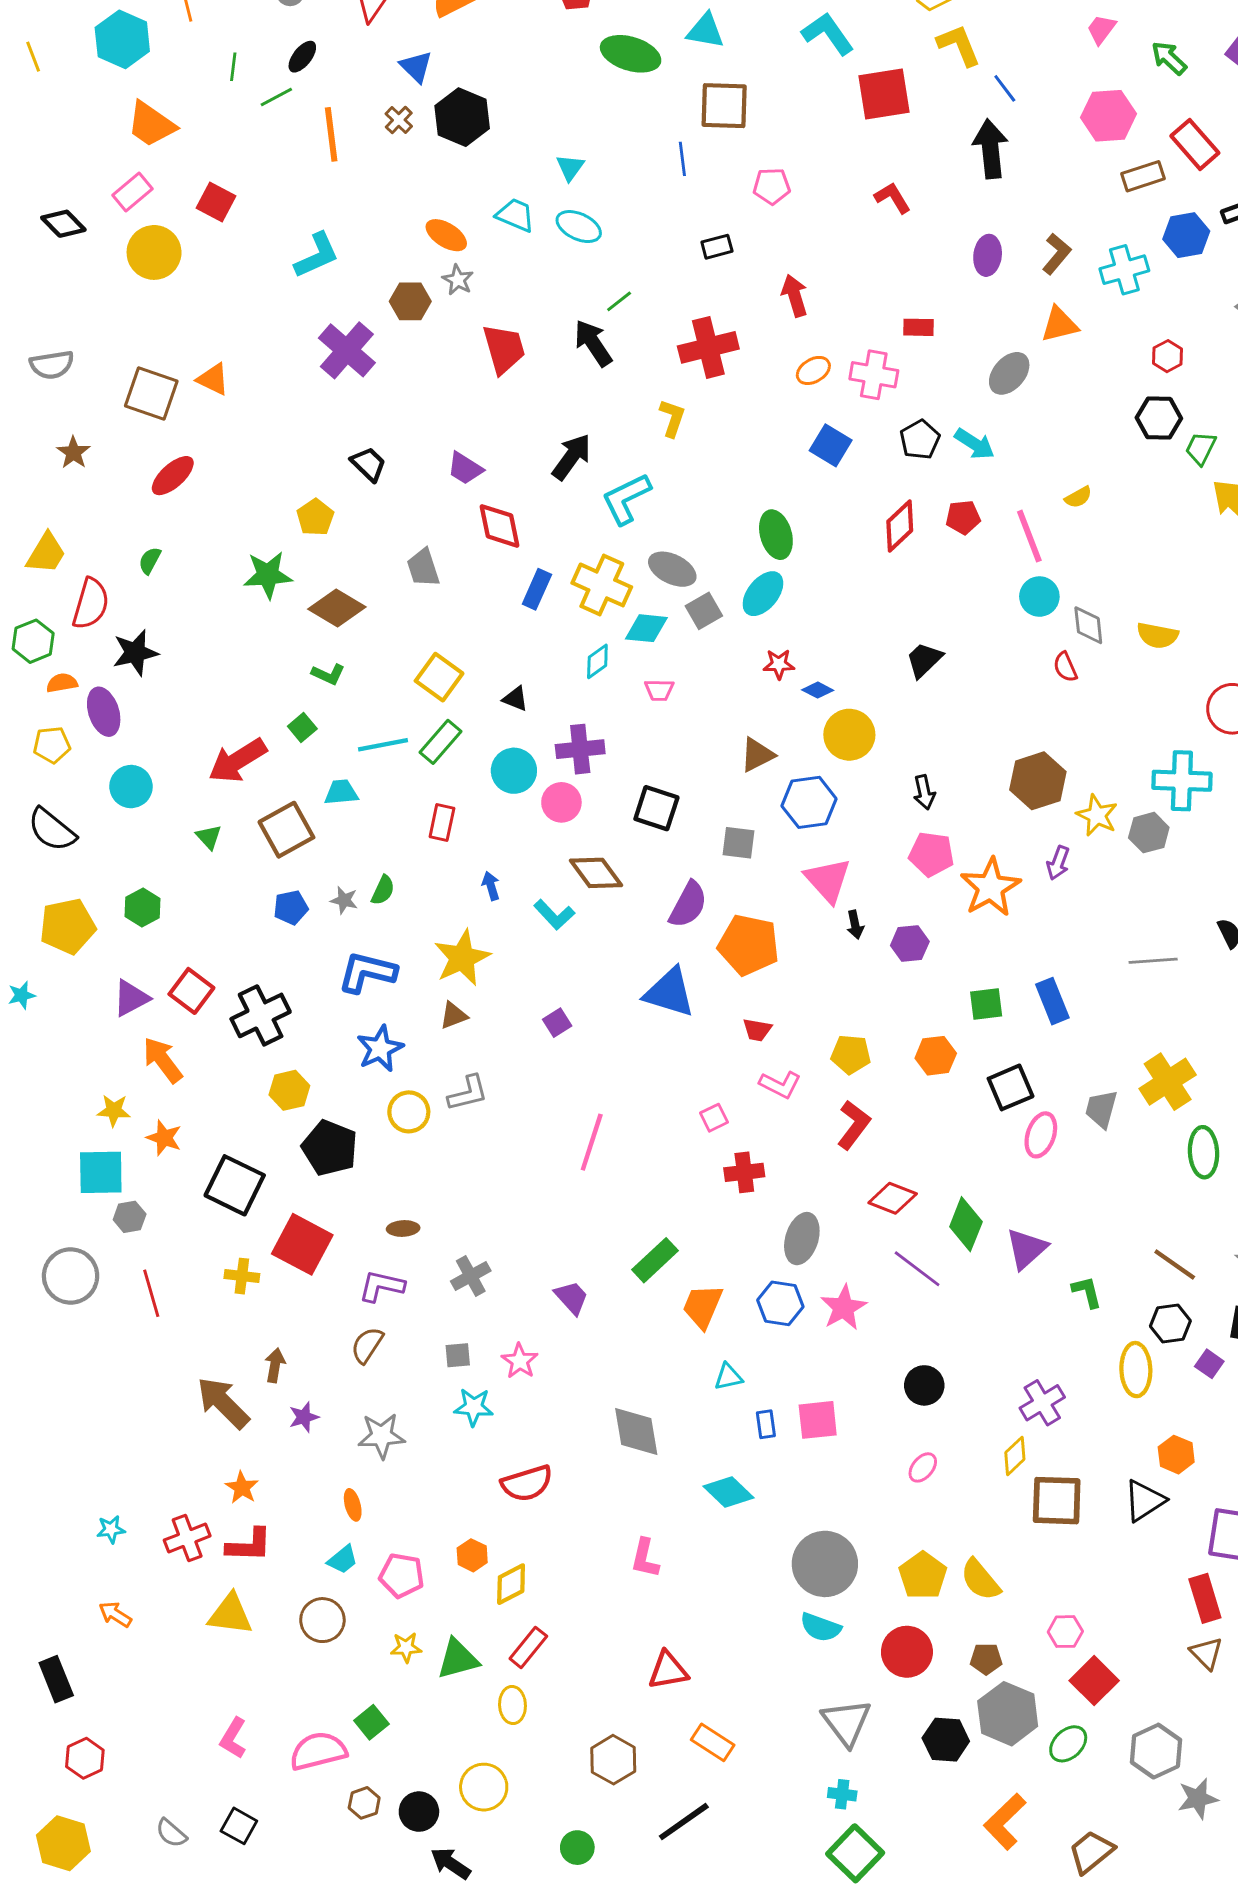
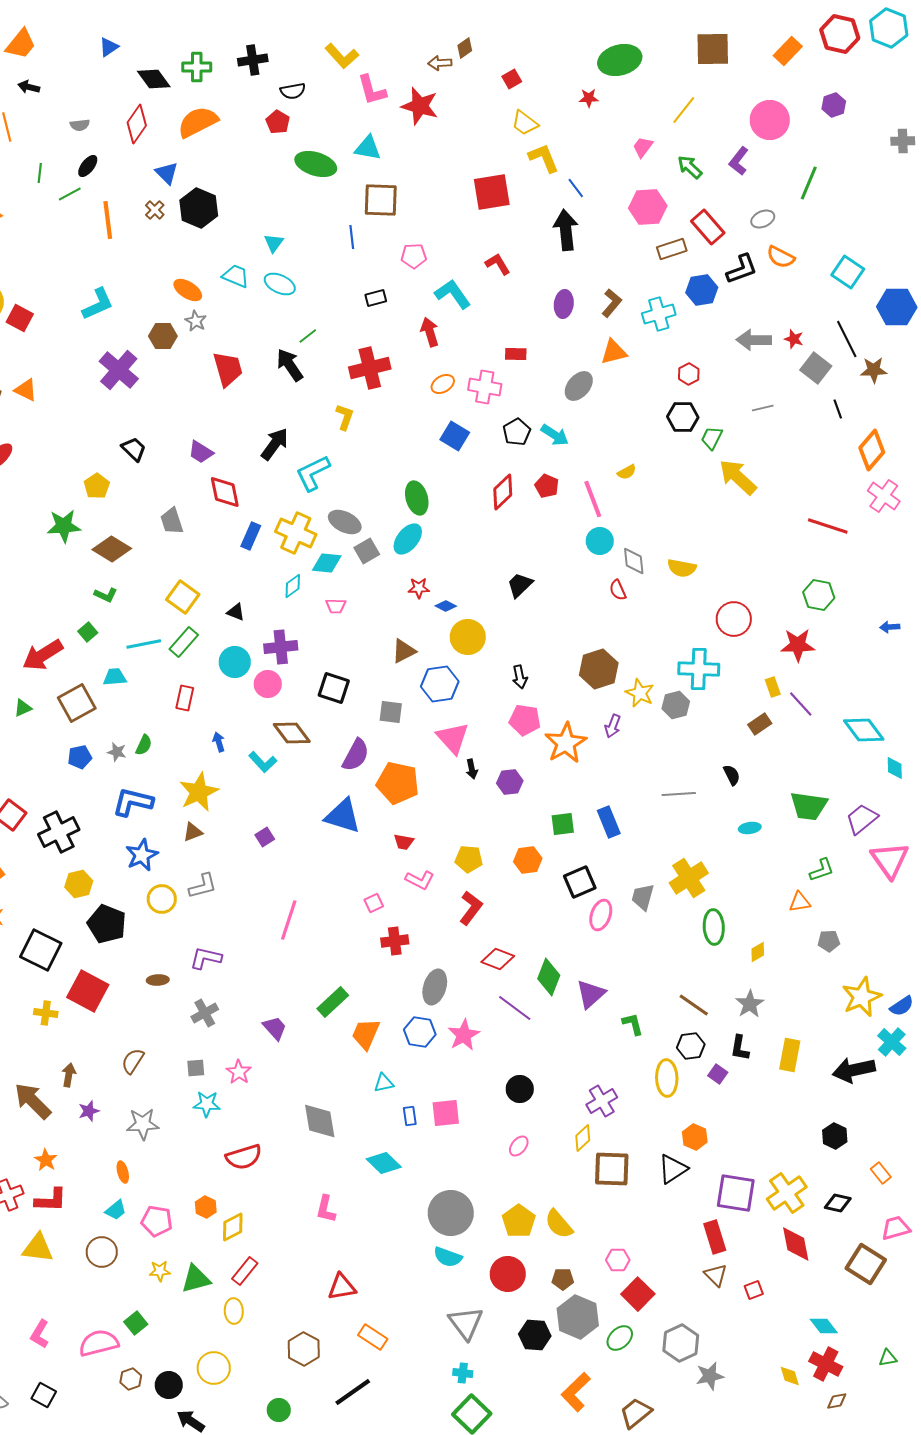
cyan L-shape: (828, 34) -> (453, 294), moved
red square: (216, 202) -> (20, 318), moved
red pentagon: (963, 517) -> (547, 486), turned 30
green triangle: (209, 837) -> (23, 708), turned 48
purple L-shape: (381, 1286) -> (206, 958), moved

